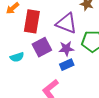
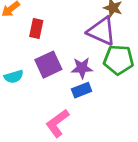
red rectangle: (32, 21) -> (36, 28), size x0.6
purple triangle: (66, 23) -> (102, 31), moved

